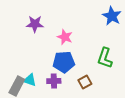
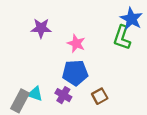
green L-shape: (105, 58) -> (122, 38), moved
purple cross: (54, 81) -> (63, 95), turned 32

